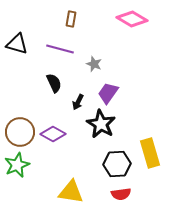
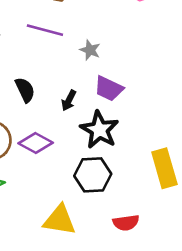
black semicircle: (54, 83) -> (25, 90), moved
purple trapezoid: (108, 93) -> (109, 89), turned -100
black hexagon: (117, 164) -> (93, 175), moved

